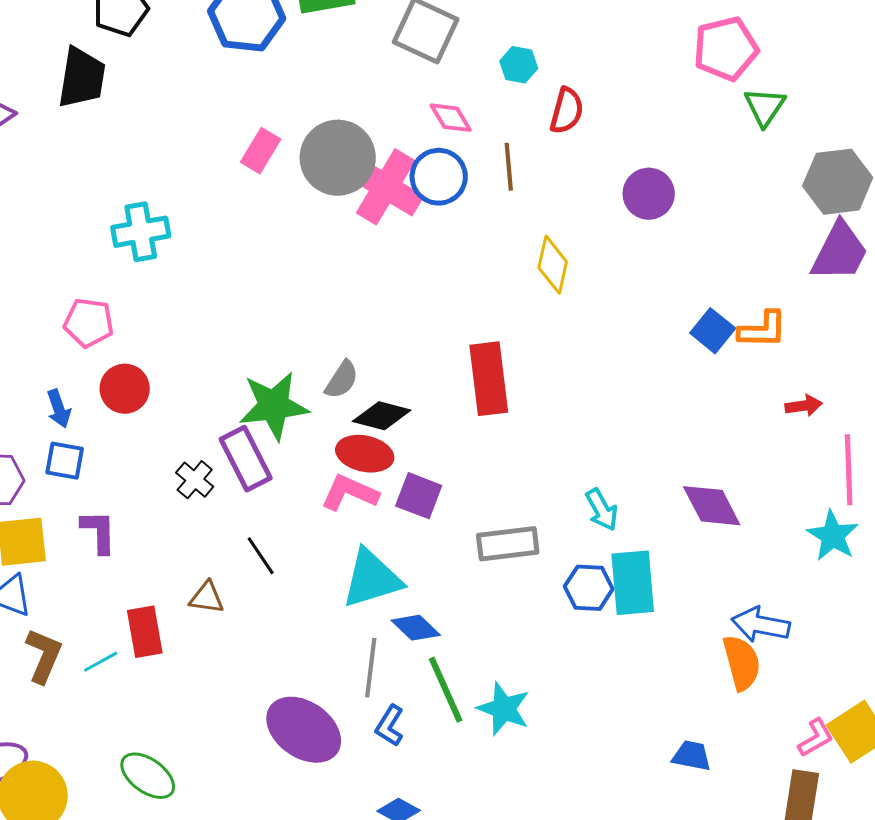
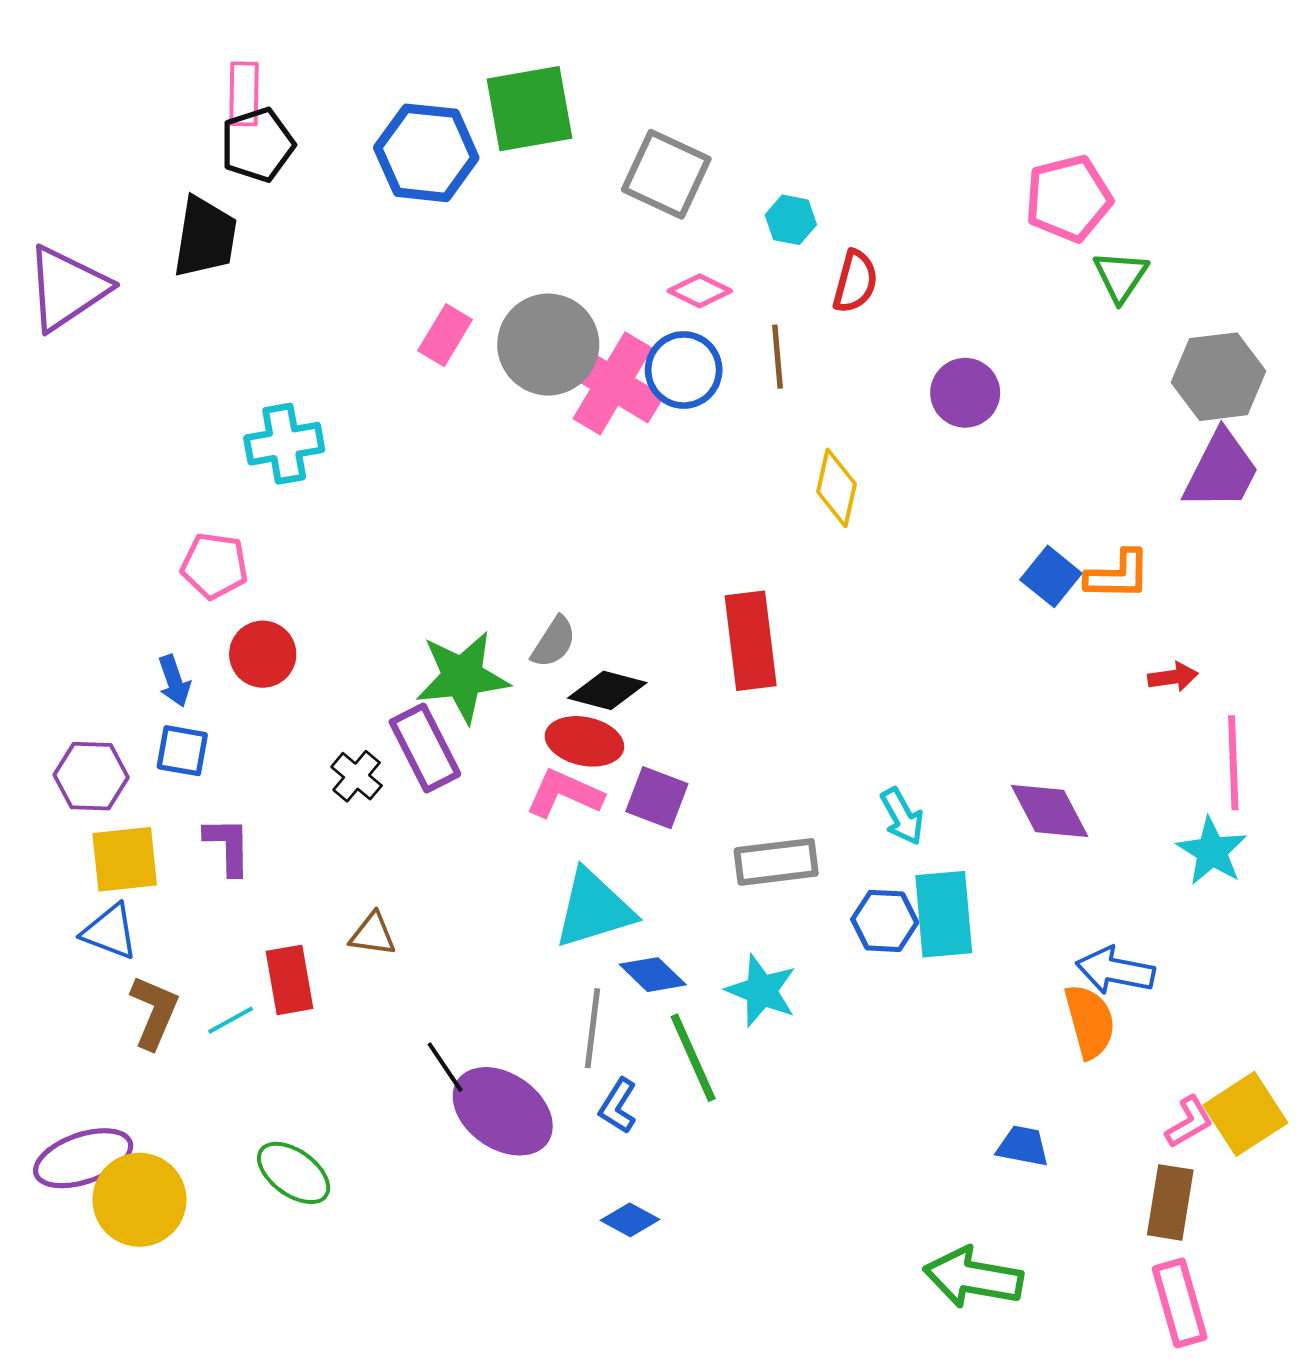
pink diamond: (451, 118) -> (700, 291), turned -33
black line: (261, 556) -> (445, 1067), moved
cyan star: (504, 709) -> (761, 991), moved

